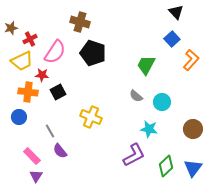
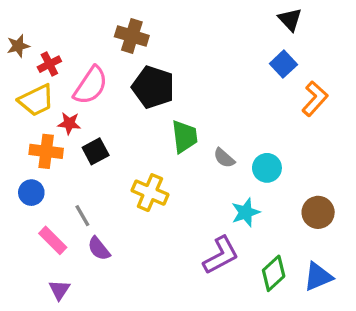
green trapezoid: (146, 65) -> (185, 137), moved, turned 145
cyan star: (149, 129) -> (246, 212), turned -30
pink rectangle: (32, 156) -> (53, 240), moved
blue triangle: (193, 168) -> (318, 277), turned 30

